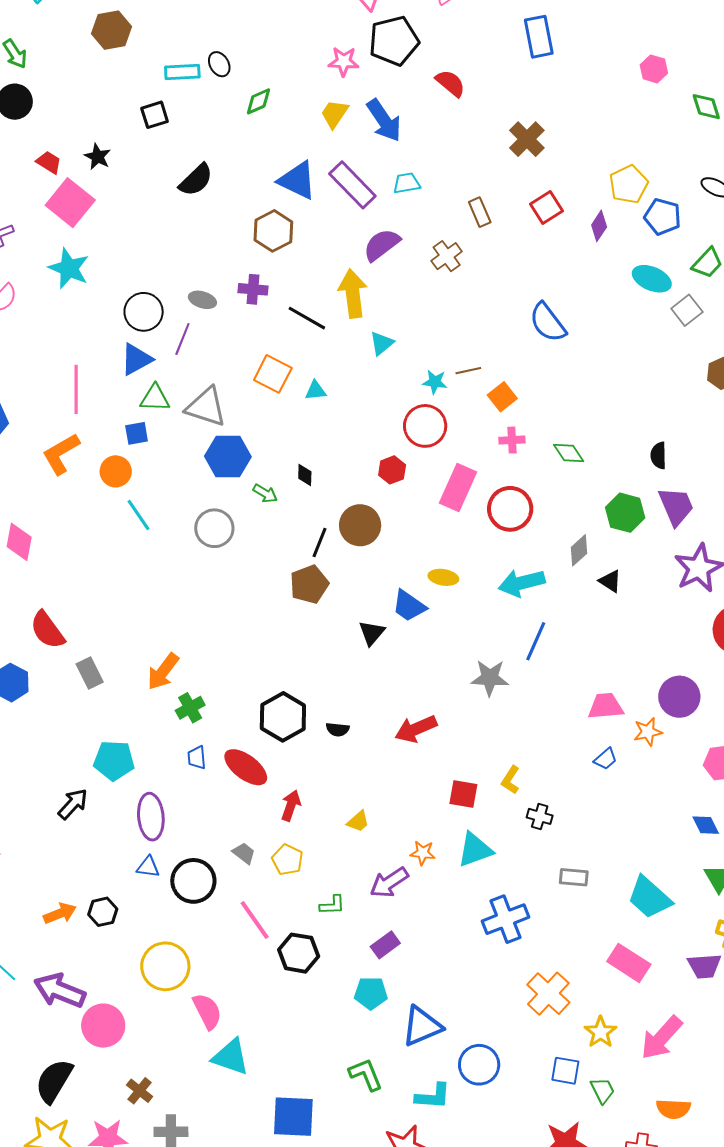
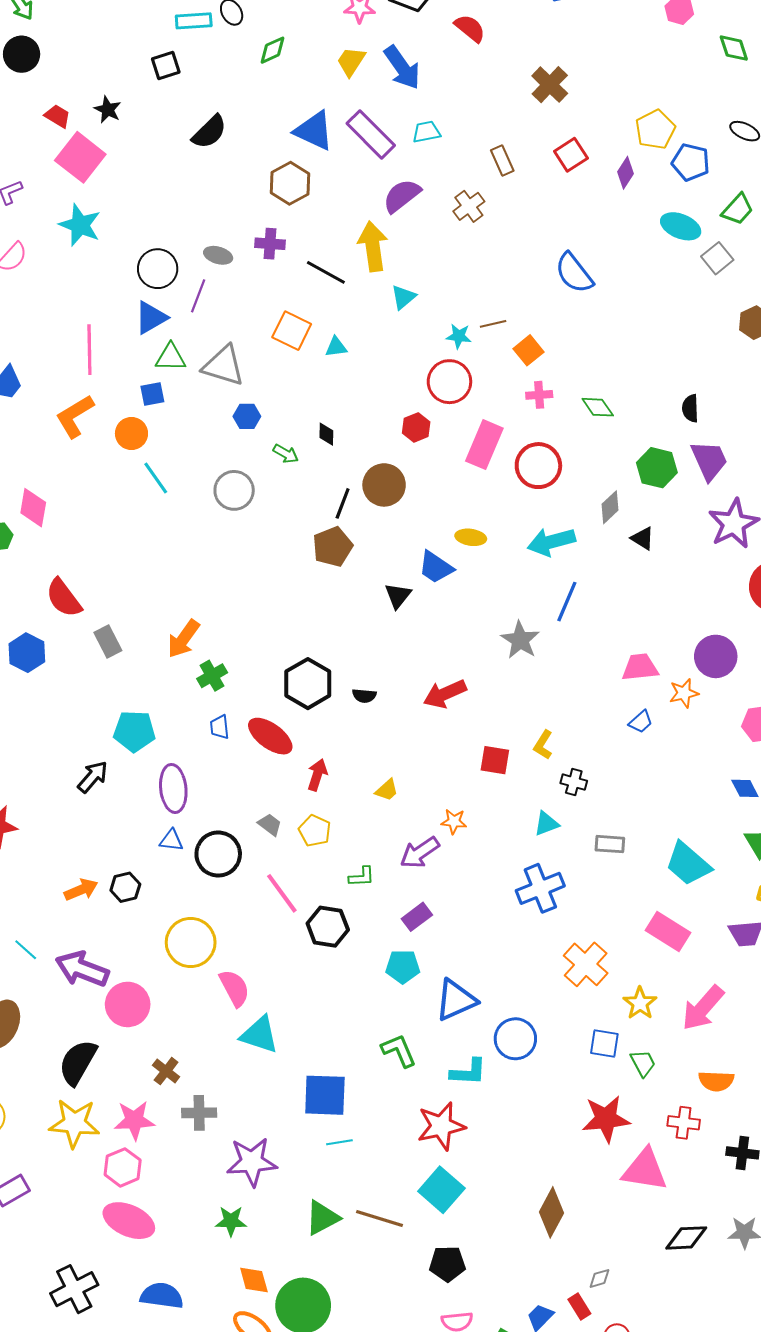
blue hexagon: (228, 457) -> (247, 416), size x0.6
gray star: (490, 678) -> (520, 640), turned 30
cyan triangle: (475, 850) -> (546, 824), moved, size x0.7

